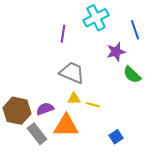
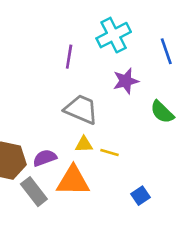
purple star: (116, 52) -> (126, 81), moved

